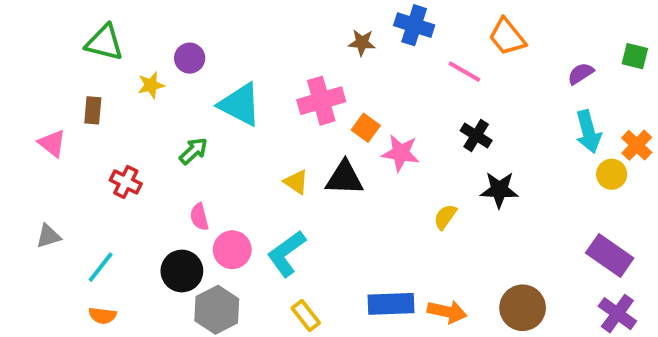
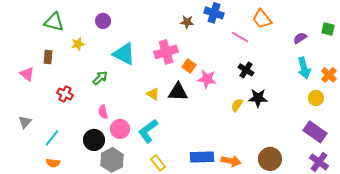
purple circle: (190, 58) -> (103, 21), moved
yellow circle: (612, 174) -> (316, 98), moved
yellow semicircle: (445, 217) -> (237, 105), moved
gray triangle: (48, 236) -> (25, 122), turned -32

